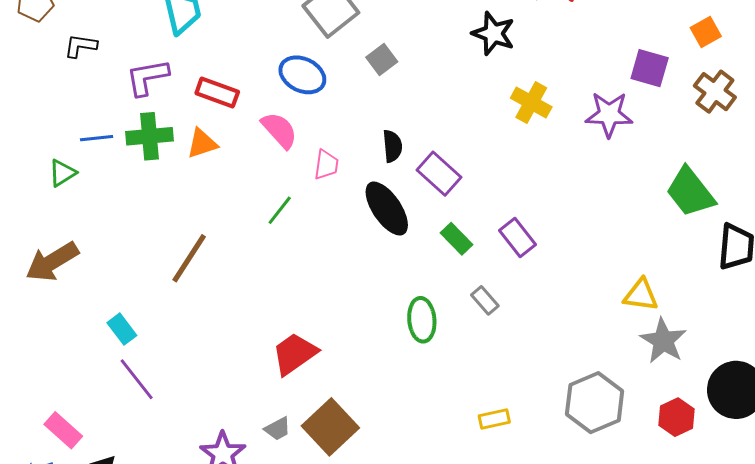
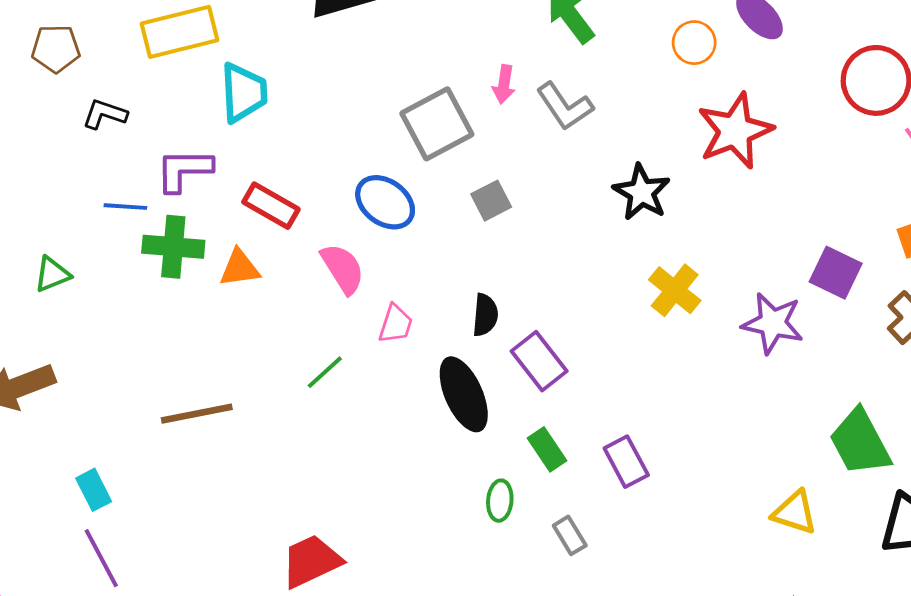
blue line: (97, 138) -> (125, 207), moved
brown line: (189, 258) -> (197, 414), turned 36
yellow triangle: (641, 295) -> (795, 512), moved
green ellipse: (422, 320) -> (500, 501), moved, size x0.7

